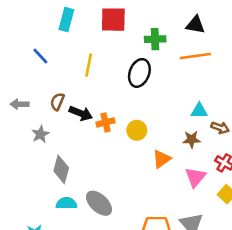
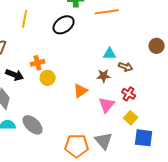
black ellipse: (139, 73) -> (64, 25), turned 35
black arrow: (81, 113) -> (15, 75), moved
yellow circle: (137, 130) -> (48, 78), moved

